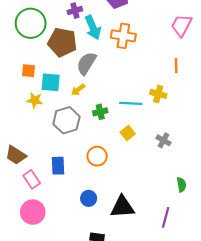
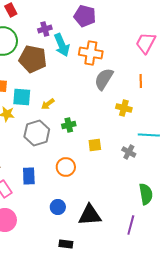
gray semicircle: (87, 63) -> (104, 79), moved
cyan line: (131, 103) -> (149, 135), moved
yellow square: (128, 133) -> (95, 145), turned 32
green semicircle: (181, 185) -> (146, 194), size x1.5

